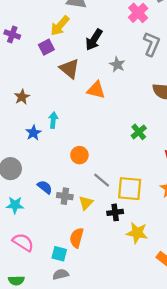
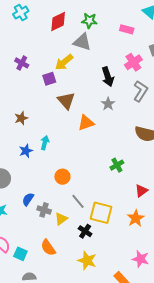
black arrow: (94, 40) -> (108, 77), moved, turned -60
orange triangle: (96, 90) -> (86, 123), turned -42
blue semicircle: (45, 187) -> (28, 199), turned -104
black cross: (115, 212) -> (85, 231), turned 32
yellow star: (137, 233) -> (87, 261), moved
orange semicircle: (77, 238) -> (48, 248), turned -60
cyan square: (59, 254) -> (20, 254), moved

